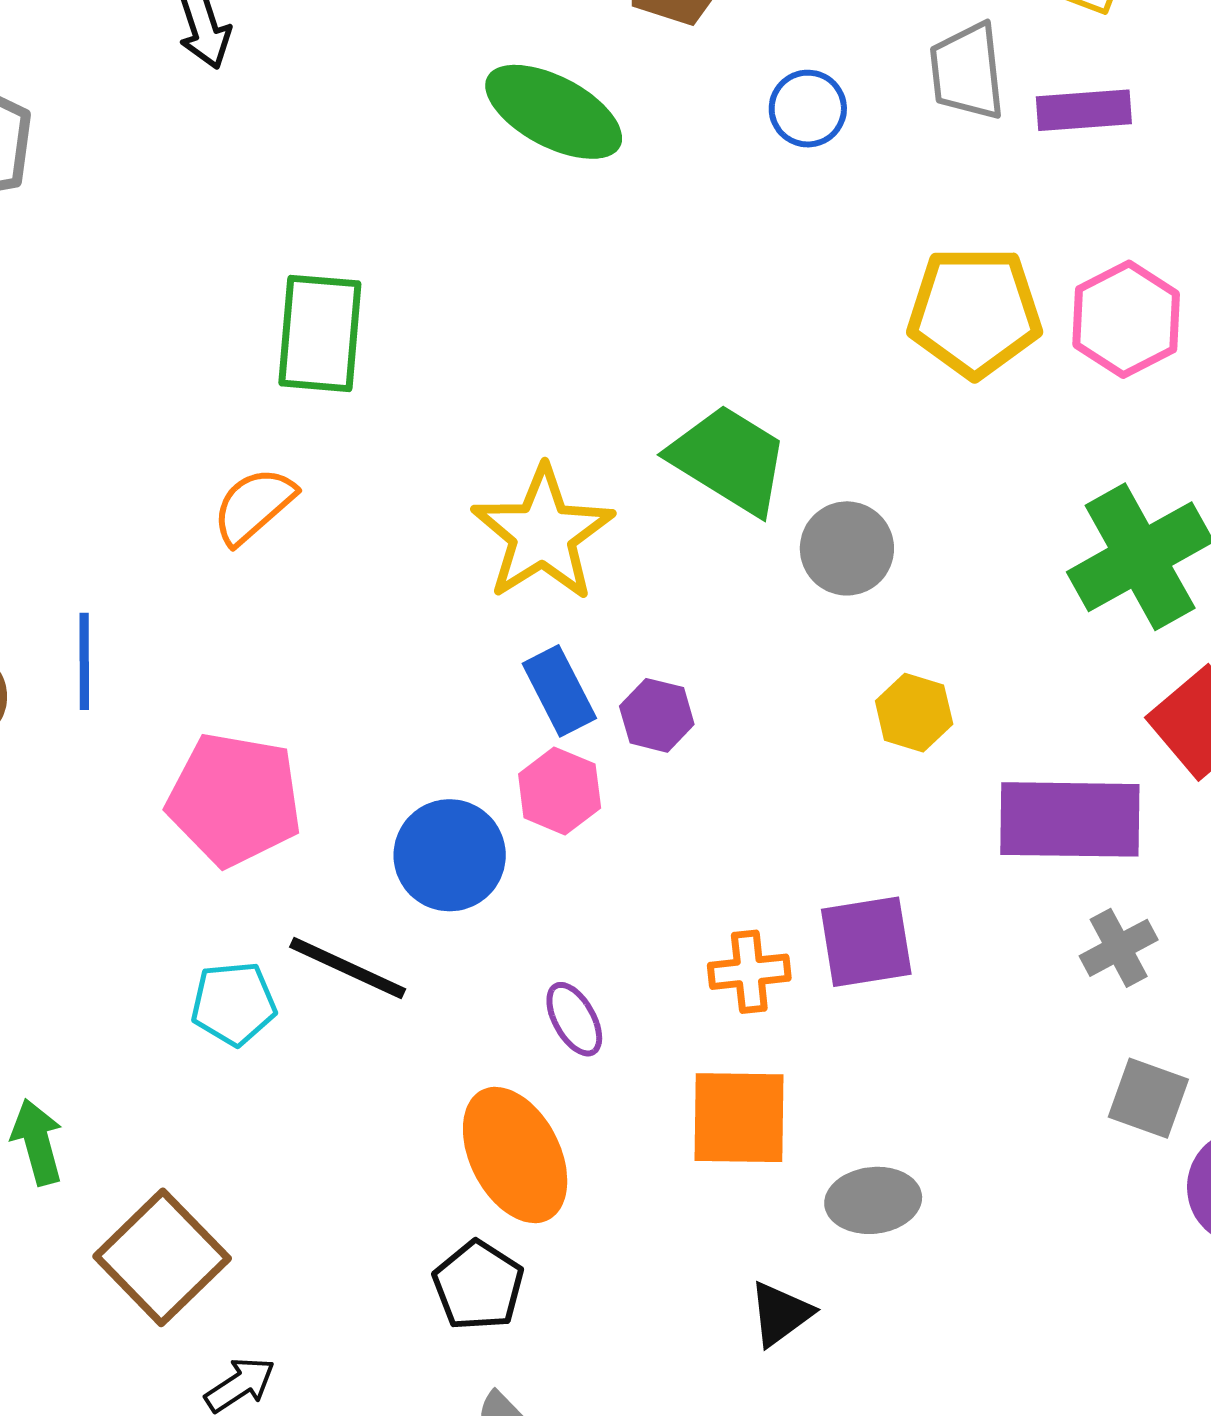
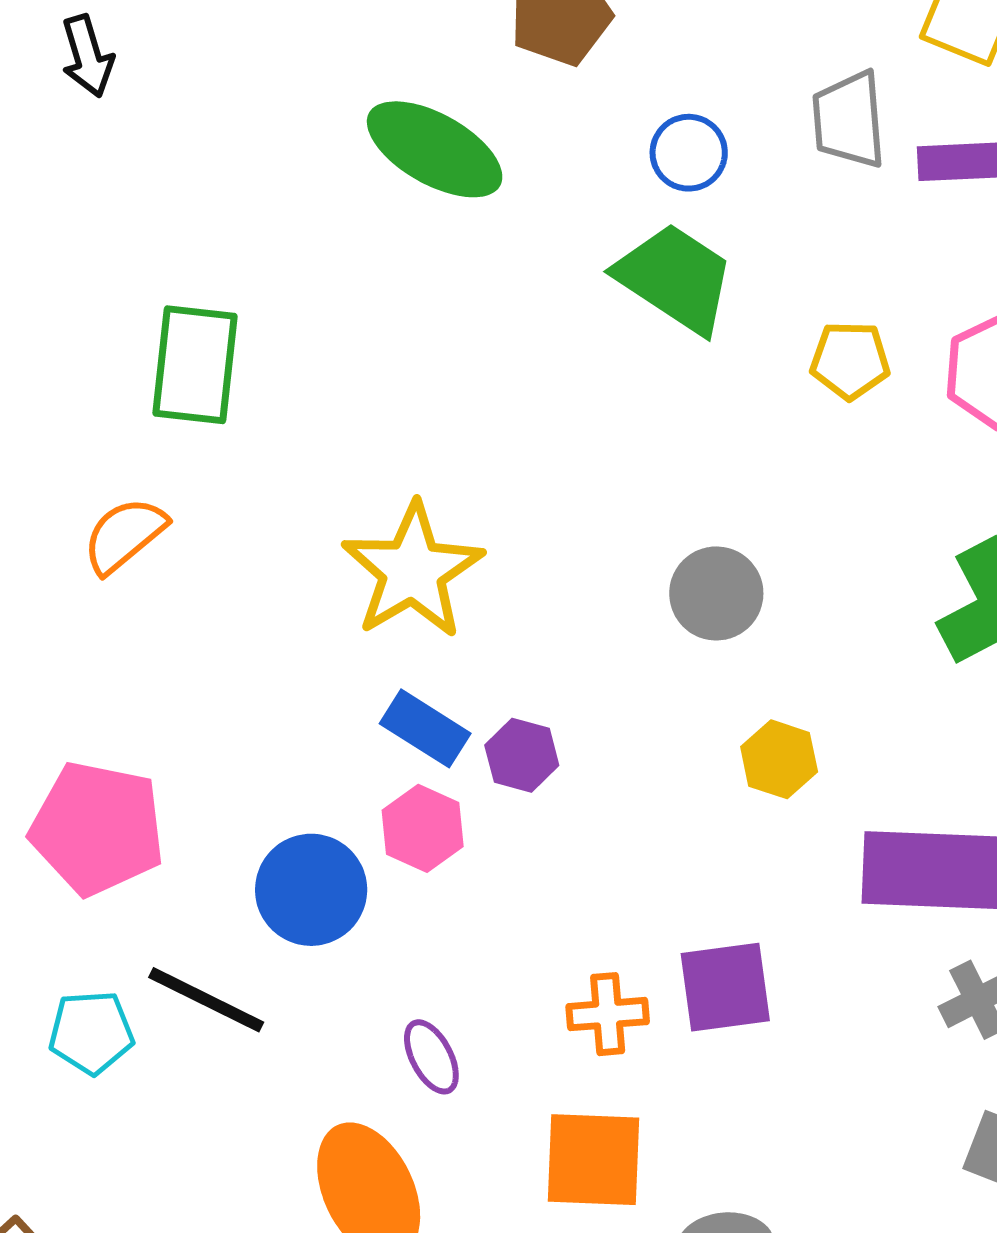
yellow pentagon: (974, 312) -> (850, 360), size x0.6
green trapezoid: (729, 459) -> (675, 278), moved
blue rectangle: (559, 691) -> (425, 728), turned -32

